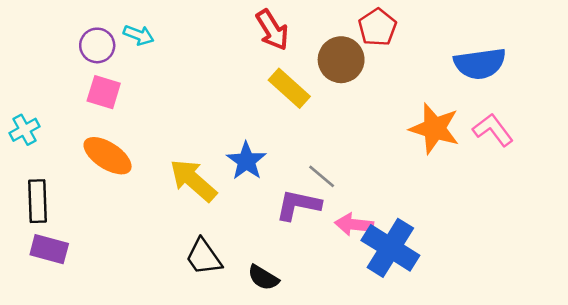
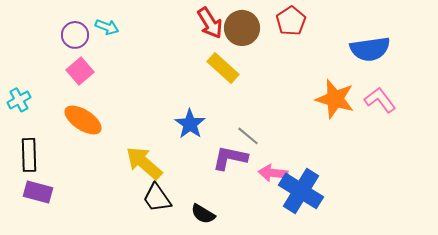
brown circle: (341, 60) -> (242, 28), moved
pink square: (104, 92) -> (80, 71), turned 32
yellow arrow: (193, 180) -> (144, 163), moved

